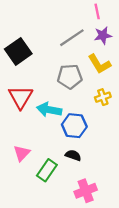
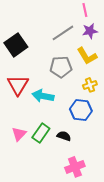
blue hexagon: (74, 126) -> (81, 110), moved
green rectangle: (47, 170) -> (41, 133), moved

